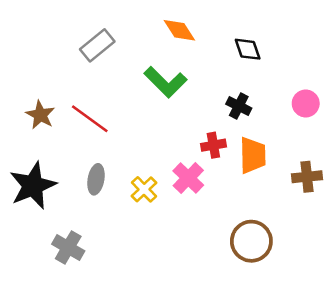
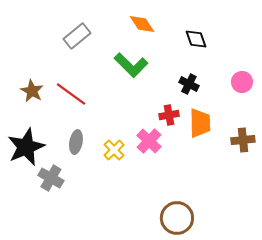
brown circle: (251, 241) -> (177, 218), moved
gray cross: (68, 248) -> (51, 178), moved

